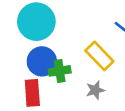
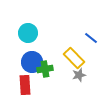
cyan circle: (36, 22) -> (28, 33), size x0.7
gray star: (95, 90) -> (79, 75), moved

